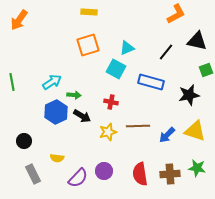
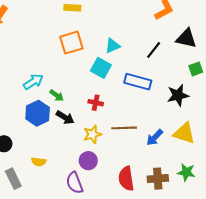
green arrow: (74, 95) -> (57, 95), turned 32
purple circle: (104, 171) -> (88, 161), moved
purple semicircle: (78, 178) -> (75, 183), moved, turned 115

